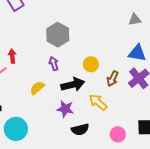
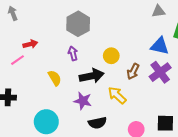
red arrow: (12, 56) -> (30, 44), turned 80
yellow semicircle: (37, 88) -> (55, 78), turned 98
cyan circle: (16, 129) -> (46, 122), moved

